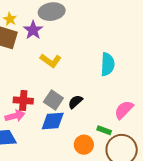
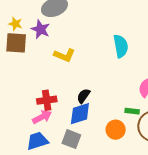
gray square: (53, 100) -> (71, 139), moved
black semicircle: (75, 102) -> (83, 96), moved

